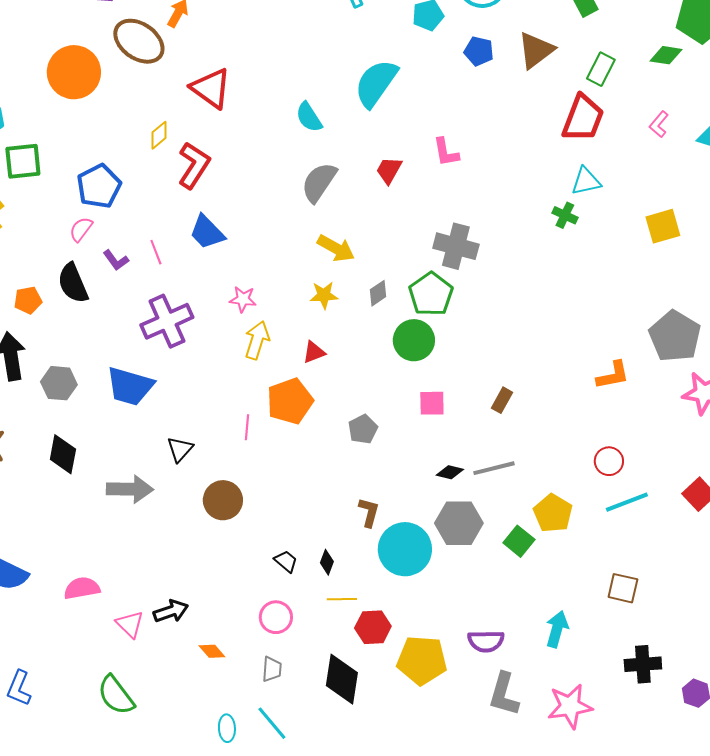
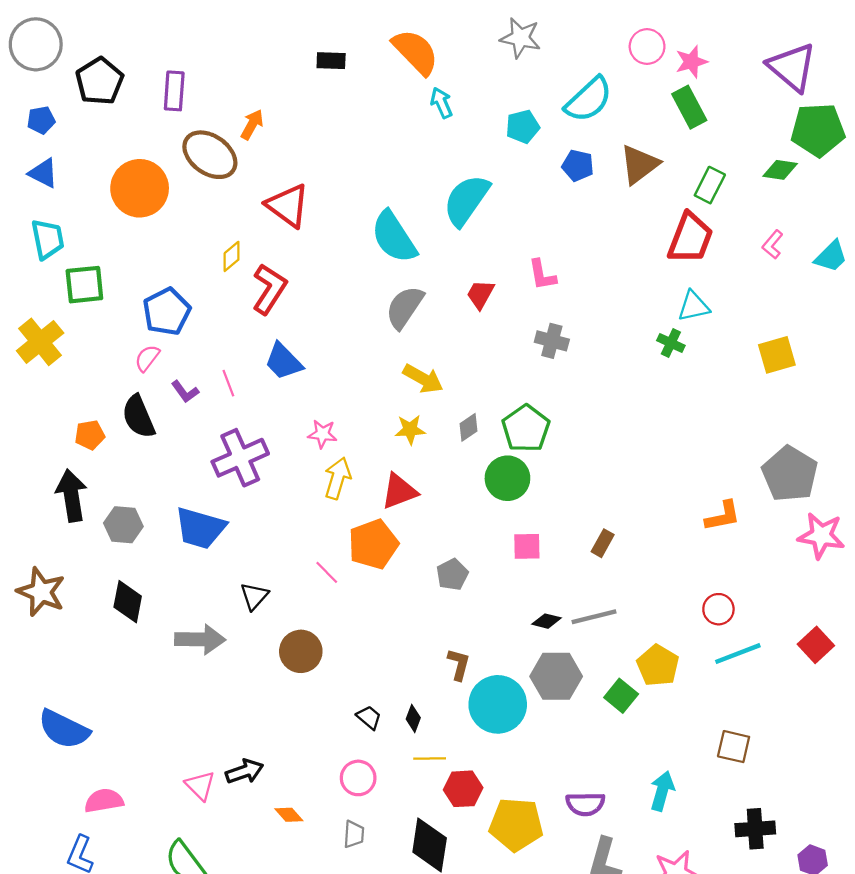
cyan semicircle: (309, 117) -> (394, 237), size x1.6
gray cross: (456, 246) -> (552, 341), moved, size x0.7
red triangle: (314, 352) -> (399, 491), size x1.5
pink line: (247, 427) -> (327, 572), turned -50
pink semicircle: (82, 588) -> (104, 801), moved

